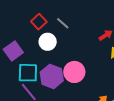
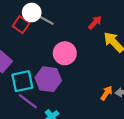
white circle: (48, 42) -> (32, 12), moved
pink circle: (74, 72) -> (65, 53), moved

